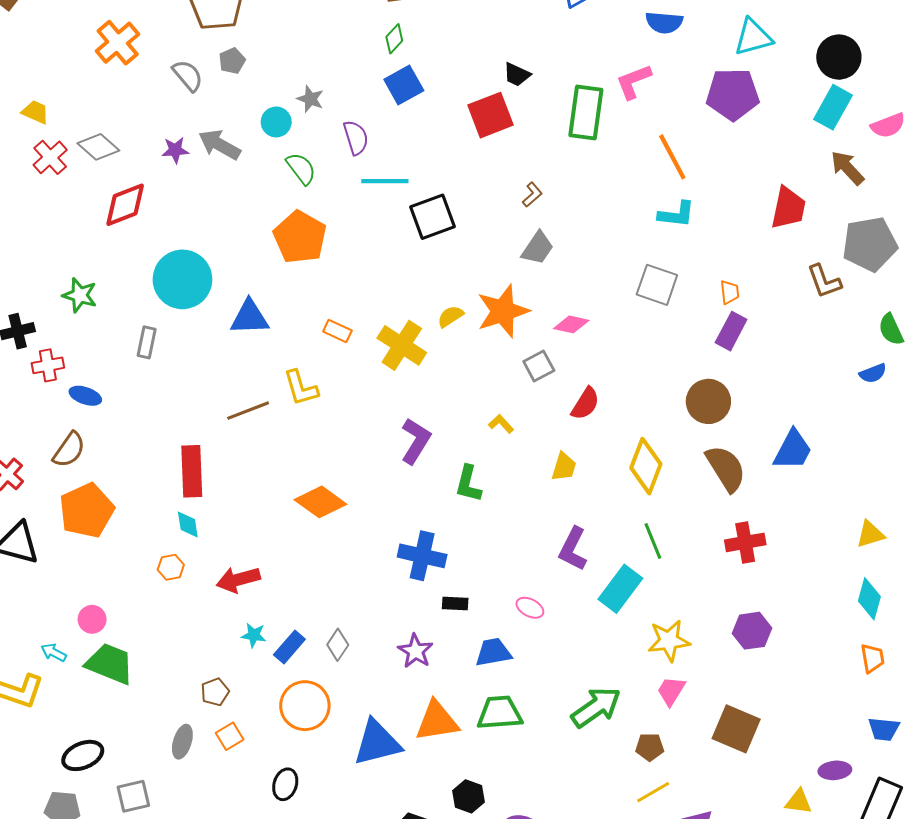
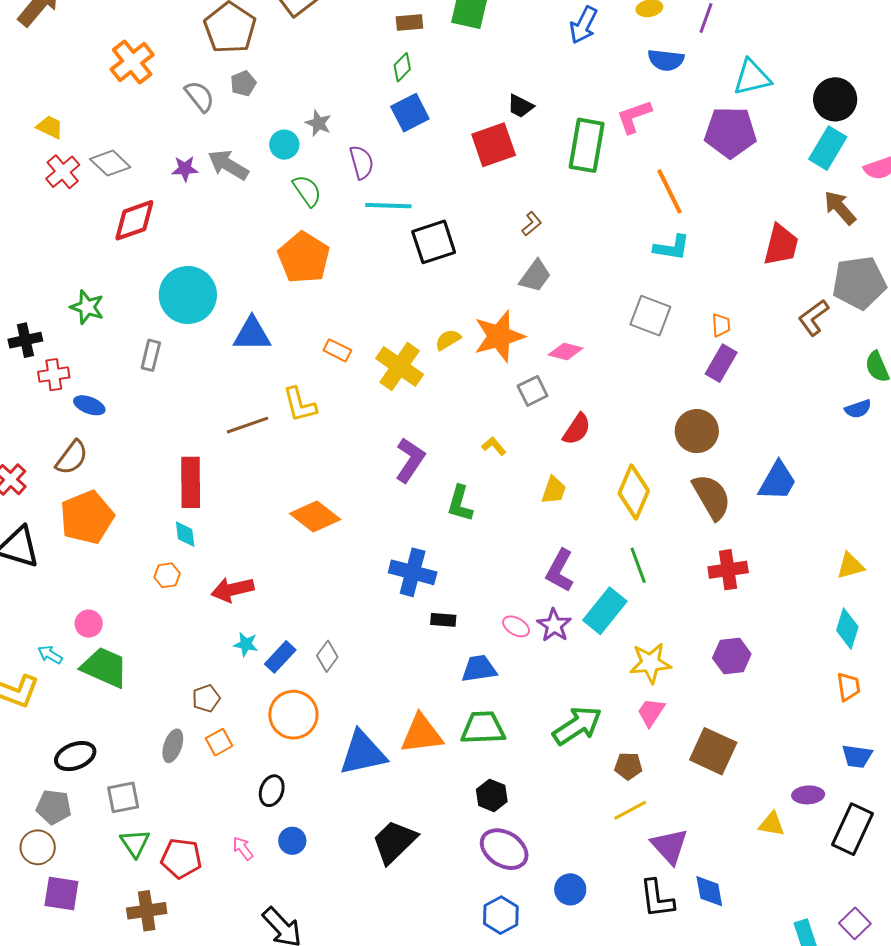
brown L-shape: (824, 281) -> (813, 318), turned 72
purple star: (415, 651) -> (554, 625), moved
black hexagon: (469, 796) -> (492, 795), moved

